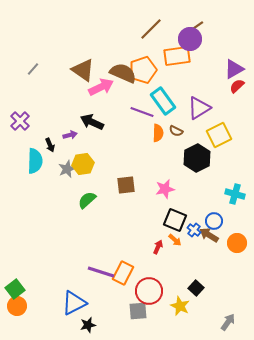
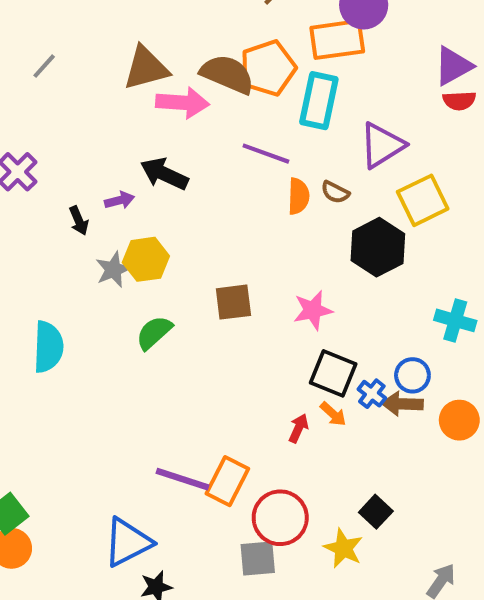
brown triangle: (83, 70) -> (146, 68), turned -50
red semicircle: (237, 86) -> (459, 101), turned -140
pink arrow: (101, 87) -> (183, 103), turned 30
cyan rectangle: (163, 101) -> (319, 101), moved, turned 48
cyan semicircle: (35, 161) -> (48, 347), moved
brown arrow: (209, 235) -> (402, 404), turned -30

